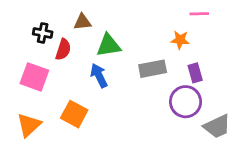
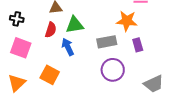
black cross: (43, 33) -> (17, 19), moved
orange star: (180, 40) -> (127, 21), size x1.5
red semicircle: (63, 49) -> (51, 30), moved
purple circle: (186, 102) -> (113, 70), moved

